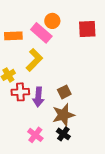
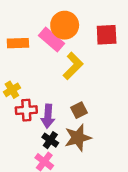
orange circle: (52, 21) -> (65, 25), size x1.5
yellow L-shape: (34, 60) -> (73, 66), moved
black cross: (63, 134) -> (50, 140), moved

